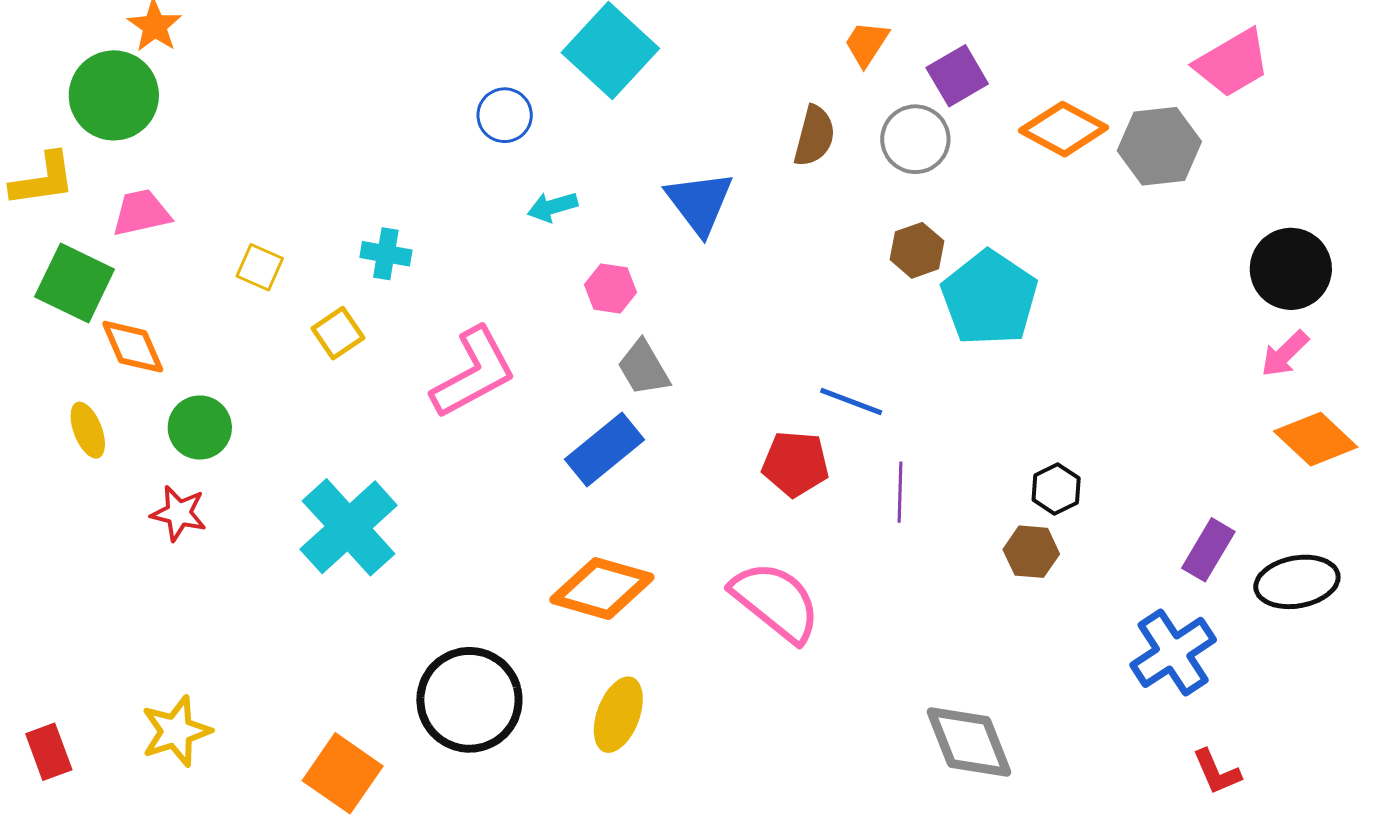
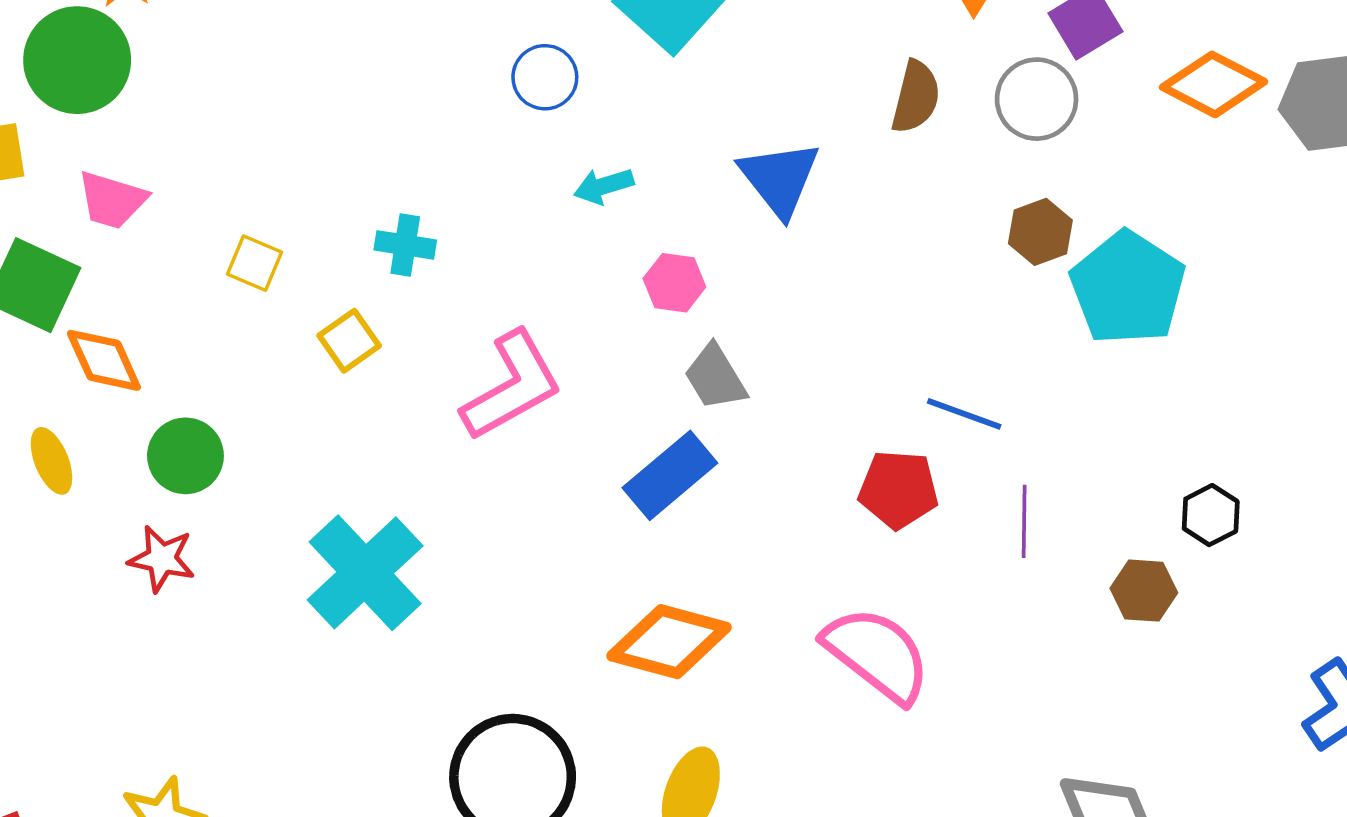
pink trapezoid: (141, 213) -> (112, 200), turned -150
brown hexagon: (1031, 552) -> (1144, 591), moved

